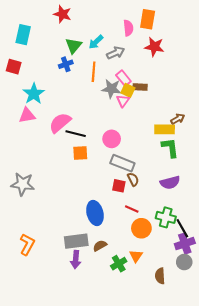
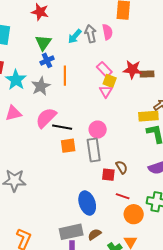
pink semicircle: (128, 28) -> (107, 32), moved
green triangle: (73, 46) -> (43, 43), moved
red star: (154, 47) -> (132, 70), moved
gray arrow: (116, 53) -> (91, 34), moved, turned -72
orange line: (94, 72) -> (65, 76), moved
brown rectangle: (140, 87) -> (147, 74), moved
gray star: (111, 89) -> (41, 86), moved, turned -30
cyan star: (34, 94) -> (16, 80), moved
gray rectangle: (122, 163) -> (94, 150), moved, turned 65

